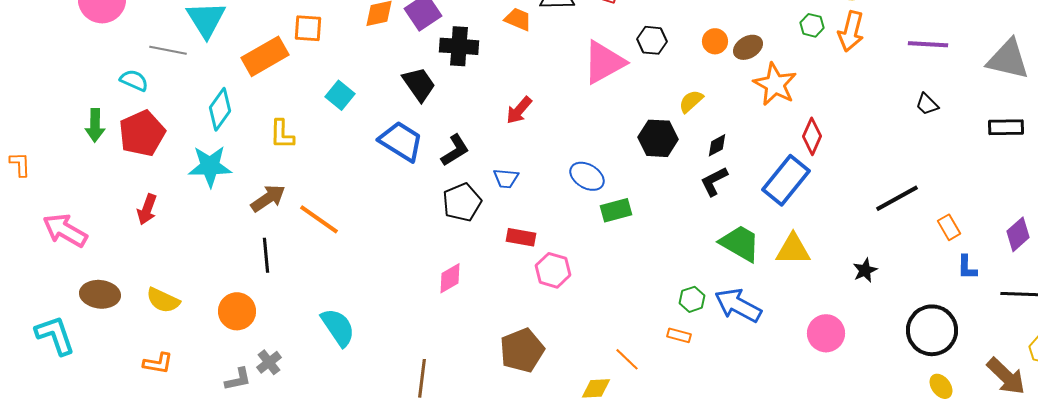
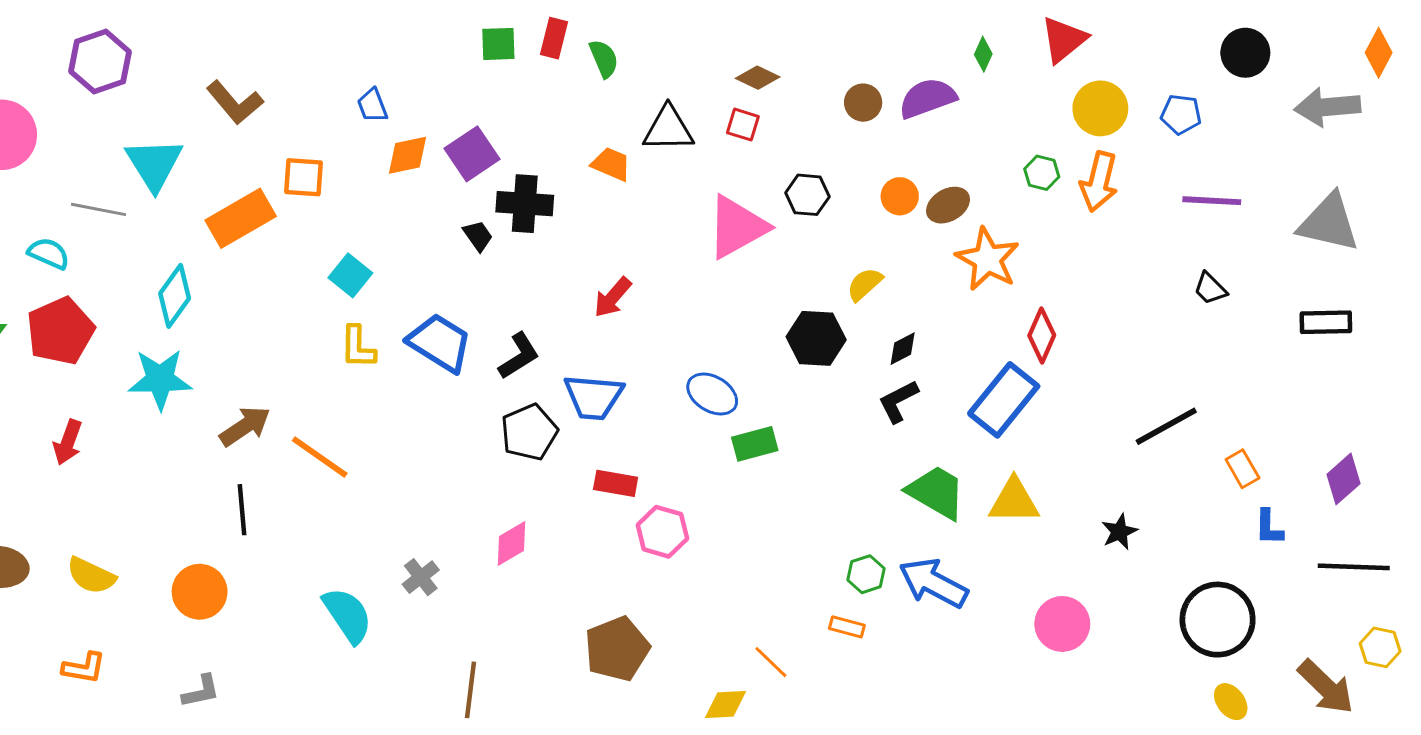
black trapezoid: (419, 84) -> (478, 236), moved, size x0.6
yellow L-shape: (282, 134) -> (358, 347), moved
blue trapezoid: (506, 178) -> (594, 397), size x1.6
gray cross: (269, 362) -> (421, 577), moved

